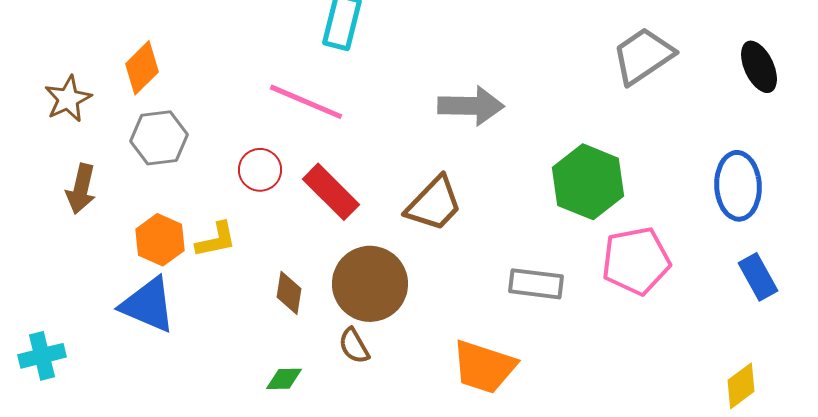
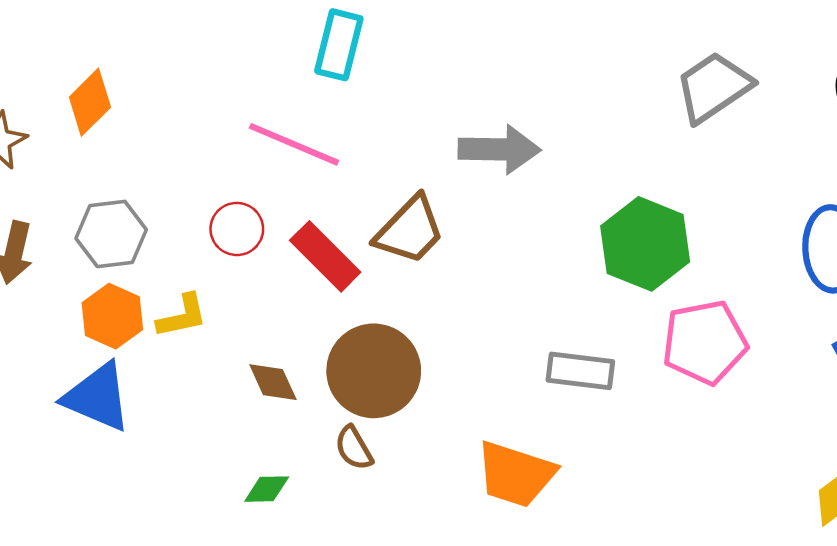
gray hexagon: (159, 138) -> (111, 234), moved
brown trapezoid: (434, 204) -> (410, 230), moved
brown diamond: (289, 293) -> (273, 382), turned -33

